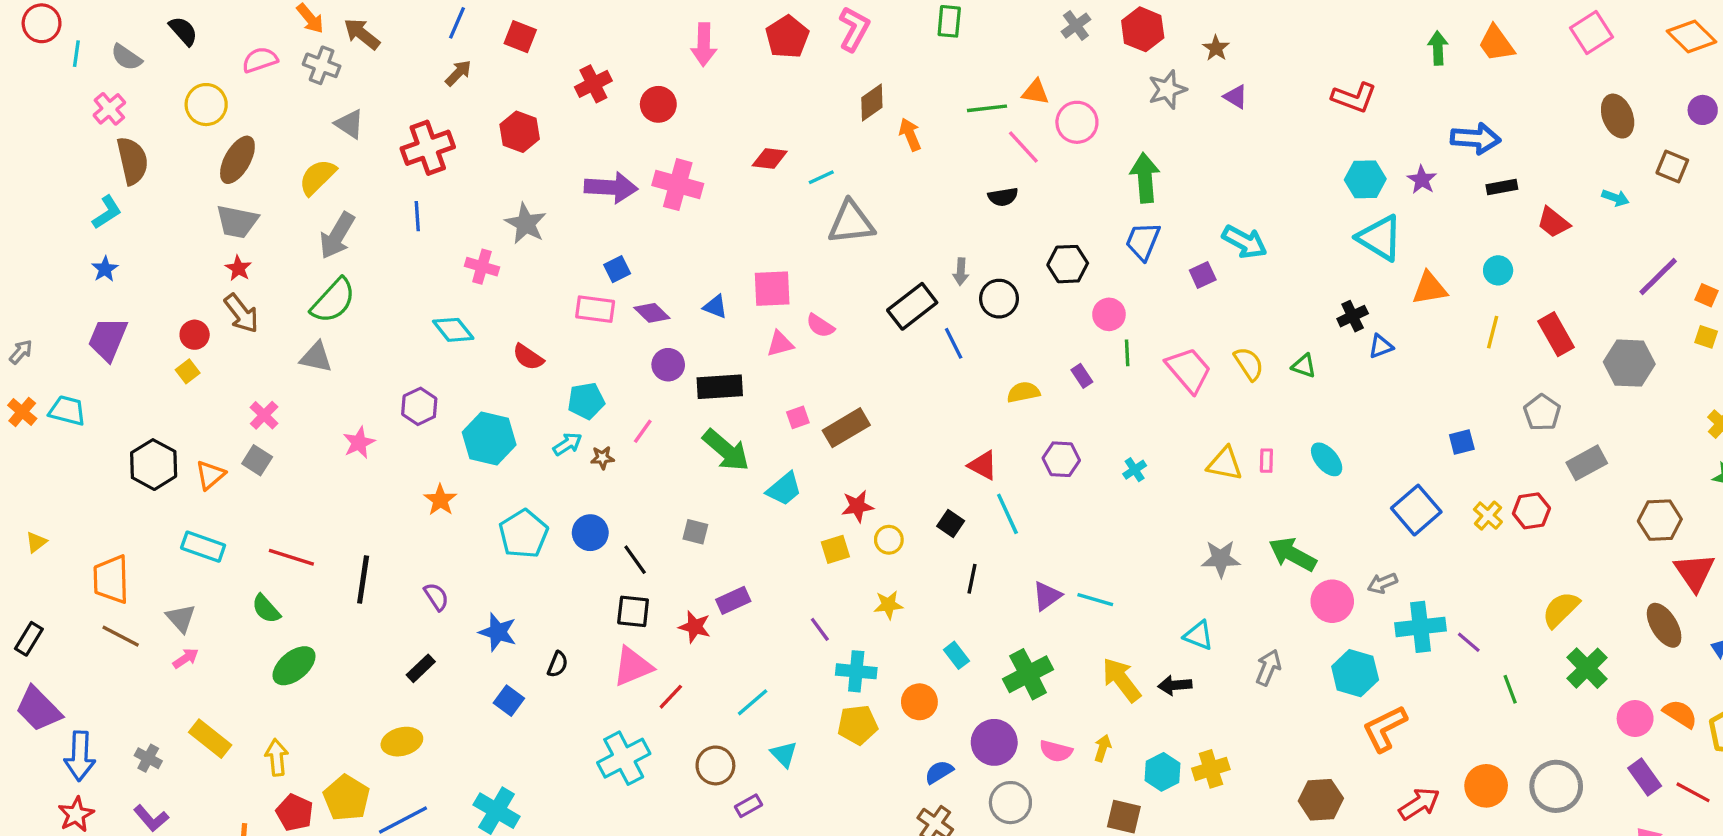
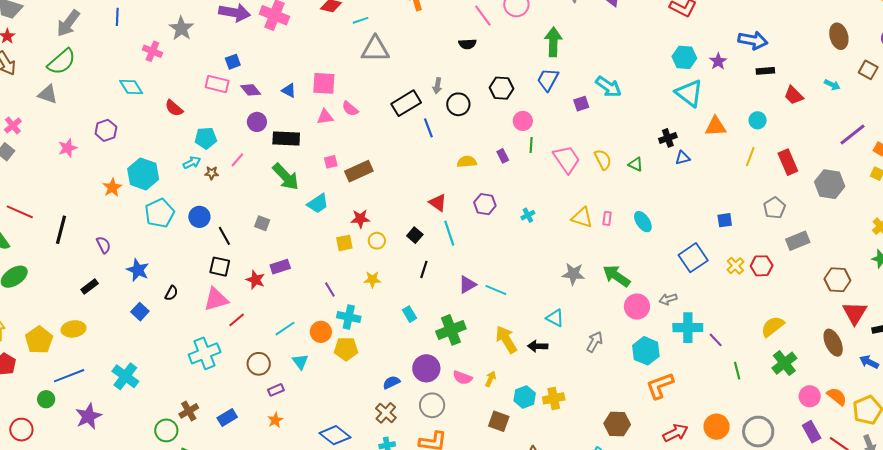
cyan hexagon: (489, 439) -> (143, 174), moved
orange circle: (919, 702) -> (321, 332), moved
yellow pentagon: (346, 798) -> (39, 340), moved

